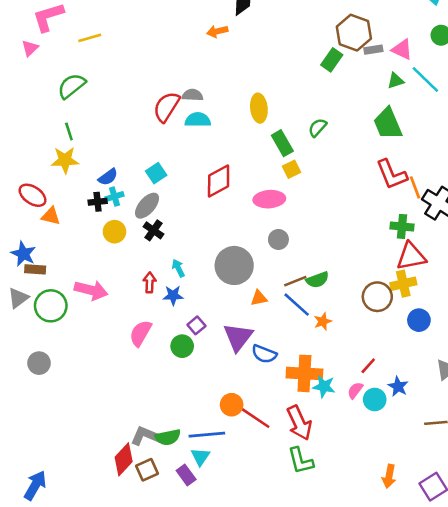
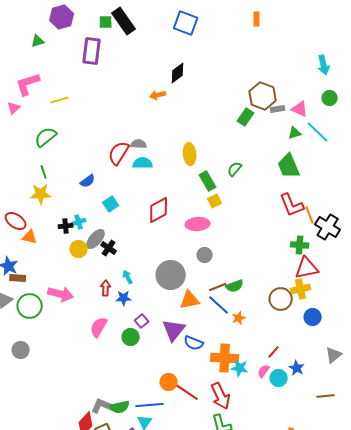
blue semicircle: (108, 177) -> (88, 181), moved
gray ellipse: (147, 206) -> (96, 239), moved
orange triangle: (259, 298) -> (190, 300), size x1.5

